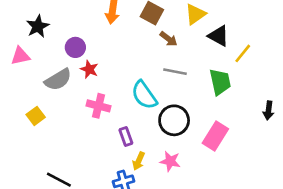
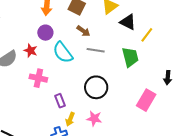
brown arrow: (169, 39) -> (83, 31), moved
purple circle: (75, 47) -> (45, 33), moved
cyan semicircle: (144, 95) -> (63, 52), moved
pink rectangle: (215, 136) -> (146, 100), moved

